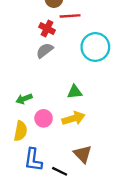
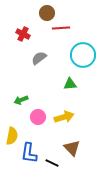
red cross: (47, 29) -> (23, 34), moved
green triangle: (75, 92) -> (70, 84), moved
yellow semicircle: (21, 131) -> (12, 136), moved

